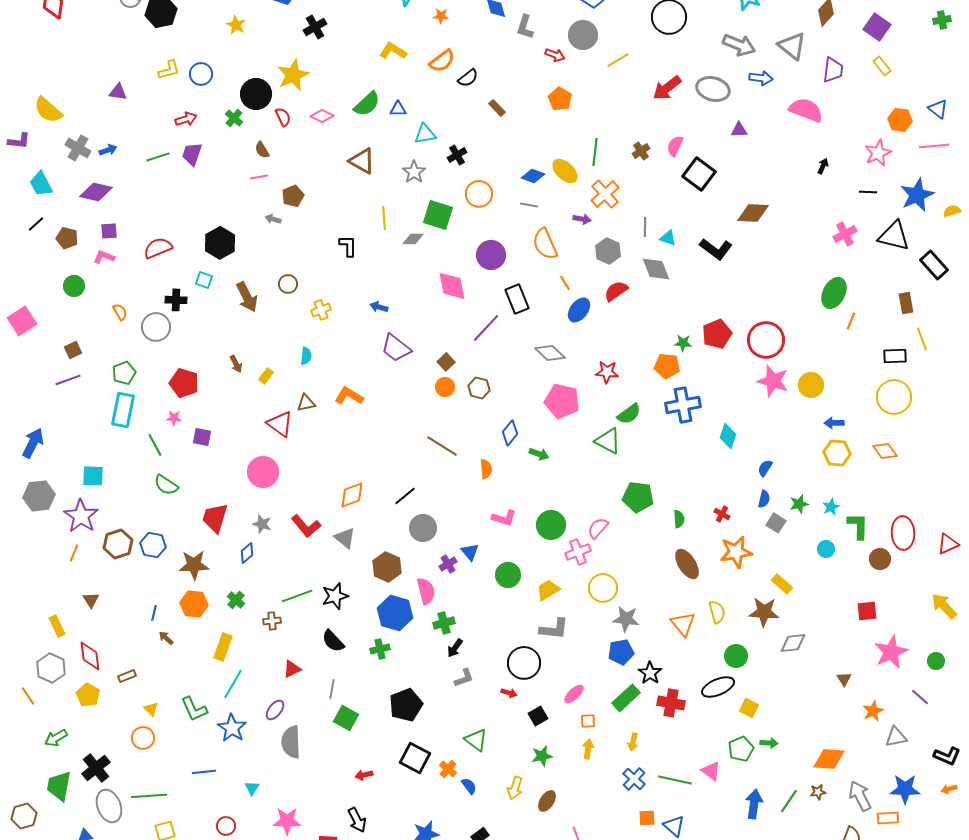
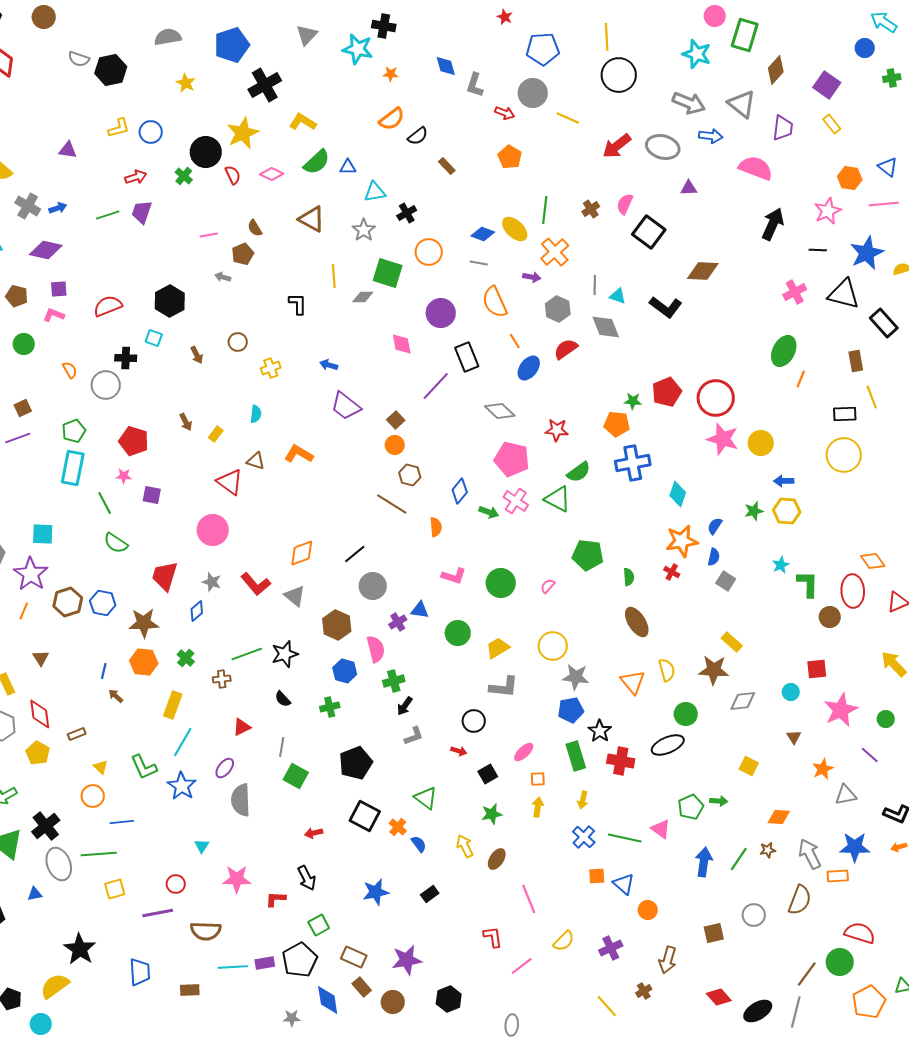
black cross: (315, 27) -> (265, 85), size x1.4
yellow L-shape: (393, 51) -> (303, 122), moved
yellow line: (618, 60) -> (568, 118), turned 55
brown semicircle: (262, 150) -> (255, 228), moved
black arrow: (823, 166) -> (773, 224), size x2.0
pink diamond: (452, 286) -> (402, 344), size x0.7
brown arrow: (247, 297) -> (197, 355), size x0.6
brown hexagon: (479, 388) -> (410, 475), moved
brown triangle: (306, 403) -> (256, 461), turned 30
orange diamond: (885, 451) -> (873, 561), moved
green star: (799, 504) -> (754, 511), moved
pink semicircle: (598, 528) -> (548, 586), size x0.7
cyan circle: (826, 549) -> (791, 692), moved
blue triangle: (470, 552) -> (420, 610), turned -42
pink cross: (578, 552) -> (516, 501), moved, turned -35
orange star: (736, 552) -> (682, 541), moved
blue hexagon: (395, 613) -> (345, 671), size x0.7
black semicircle: (333, 641) -> (283, 699), size x0.7
black circle: (524, 663) -> (474, 721), size x0.7
green rectangle: (626, 698) -> (576, 756), turned -64
yellow square: (749, 708) -> (749, 766), moved
orange diamond: (829, 759) -> (779, 817), size x0.7
blue line: (204, 772) -> (122, 822), moved
yellow arrow: (515, 788) -> (465, 846), turned 135

